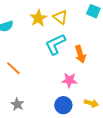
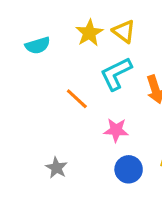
orange line: (13, 68) -> (77, 99), moved
pink star: (69, 80) -> (116, 130), moved

